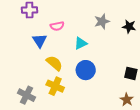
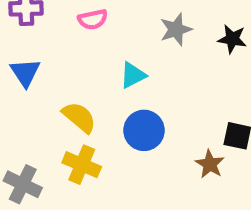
pink semicircle: (57, 26) -> (93, 19), moved
blue triangle: (40, 41) -> (25, 73), moved
brown star: (127, 100) -> (210, 164), moved

